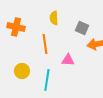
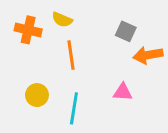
yellow semicircle: (54, 18) -> (62, 20), moved, turned -64
pink triangle: (68, 60) -> (123, 92), moved

